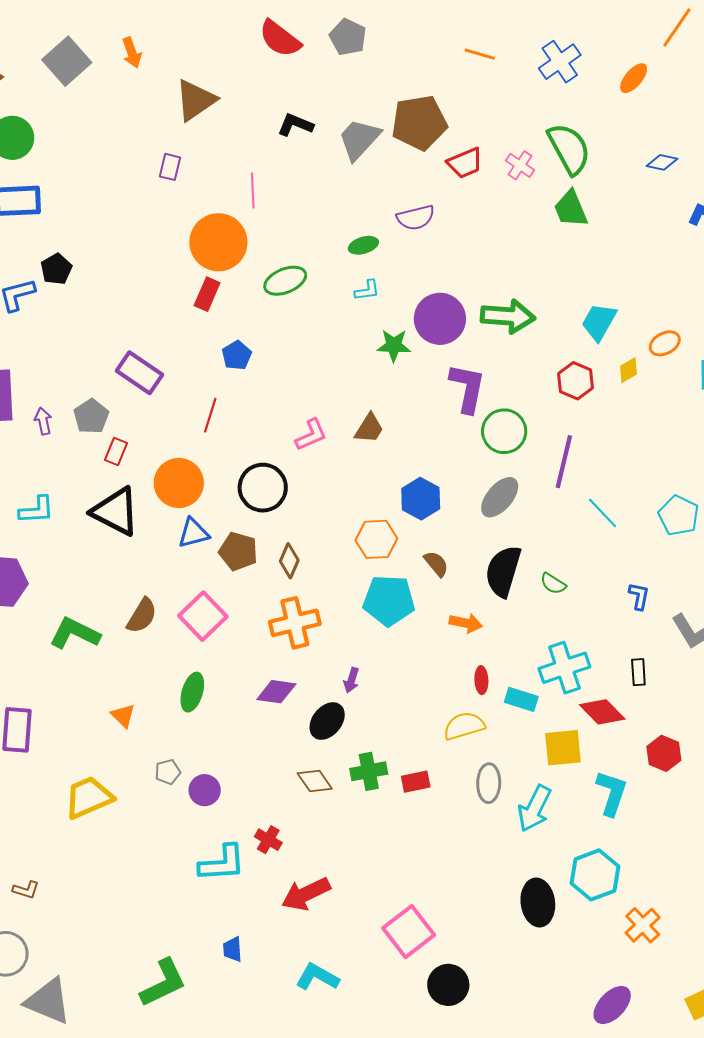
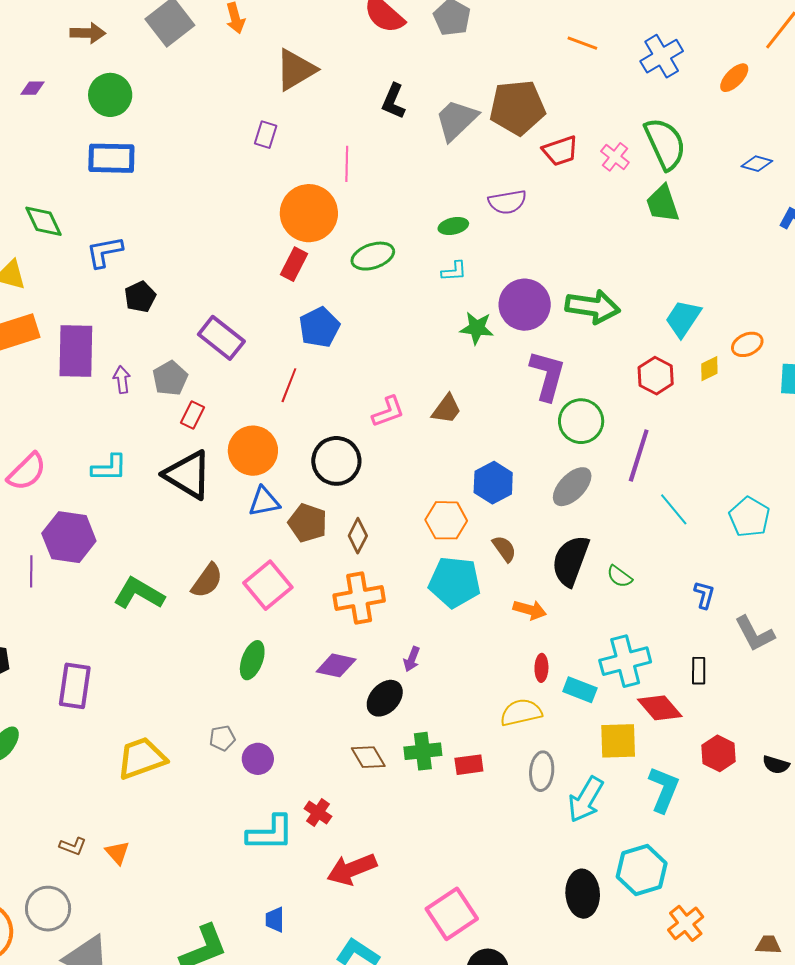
black L-shape: (295, 125) -> (394, 101), turned -93
black pentagon: (56, 269) -> (140, 297), moved
blue pentagon: (237, 355) -> (319, 327), size x1.4
orange triangle: (123, 716) -> (117, 853), moved

